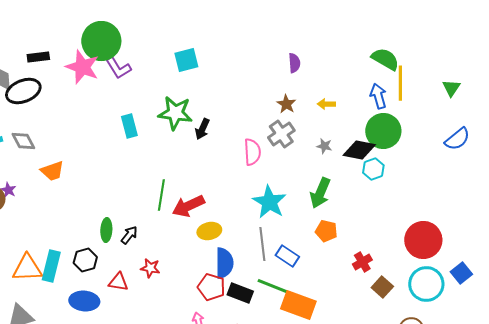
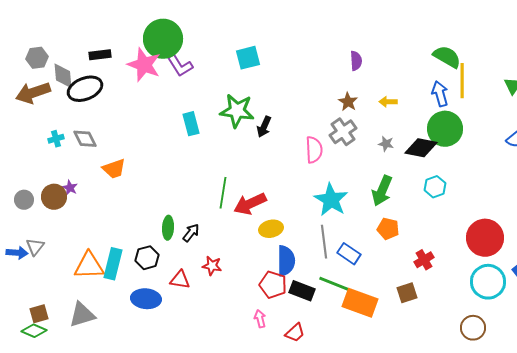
cyan hexagon: (373, 169) -> (435, 187), moved
brown square: (382, 287) -> (407, 293), moved, turned 30

